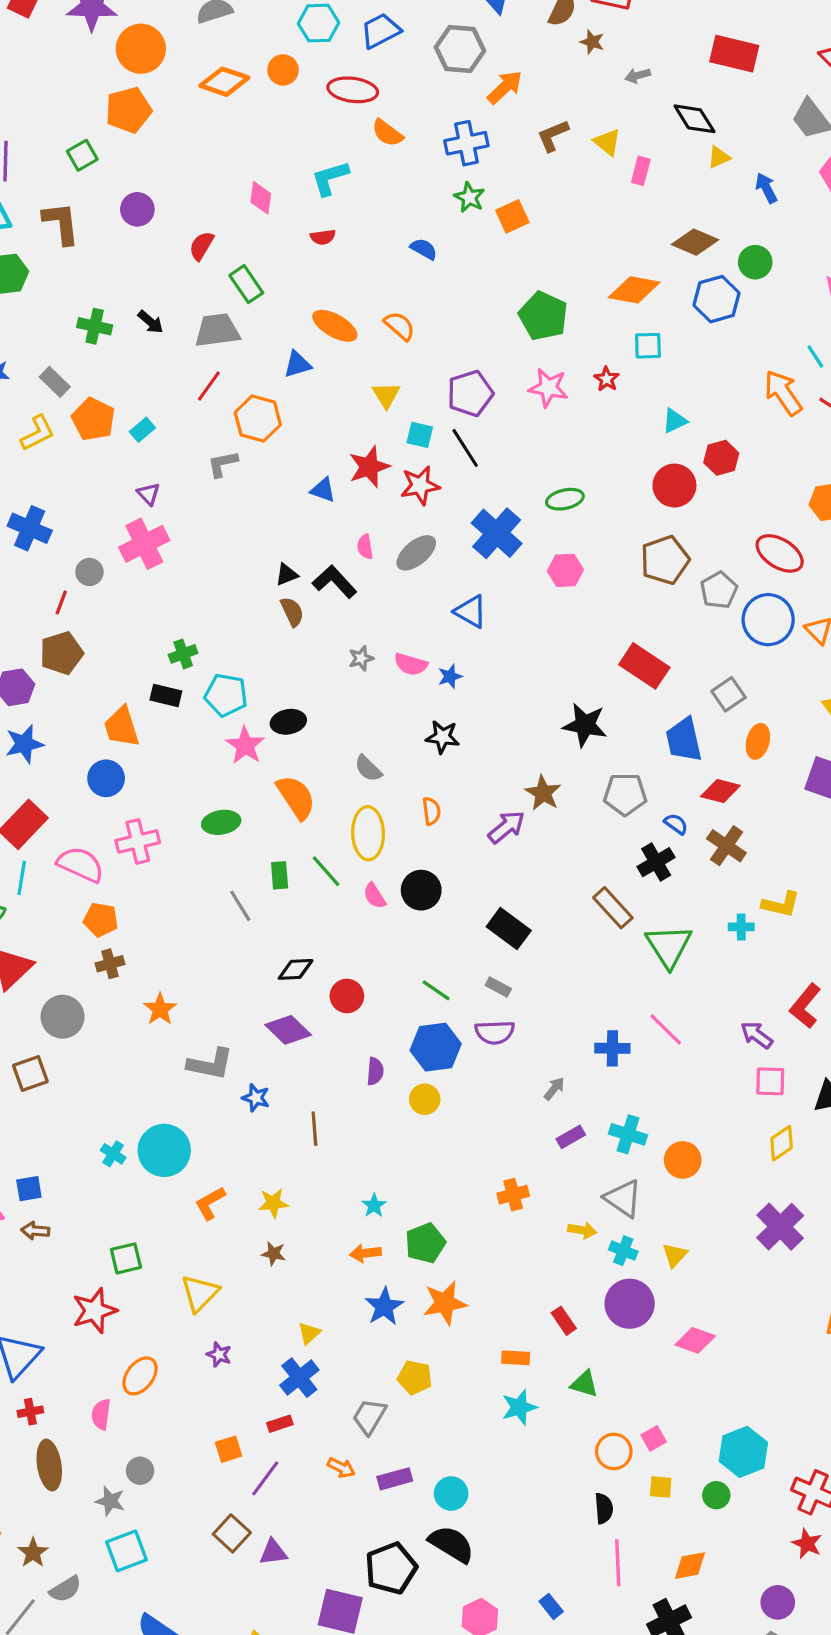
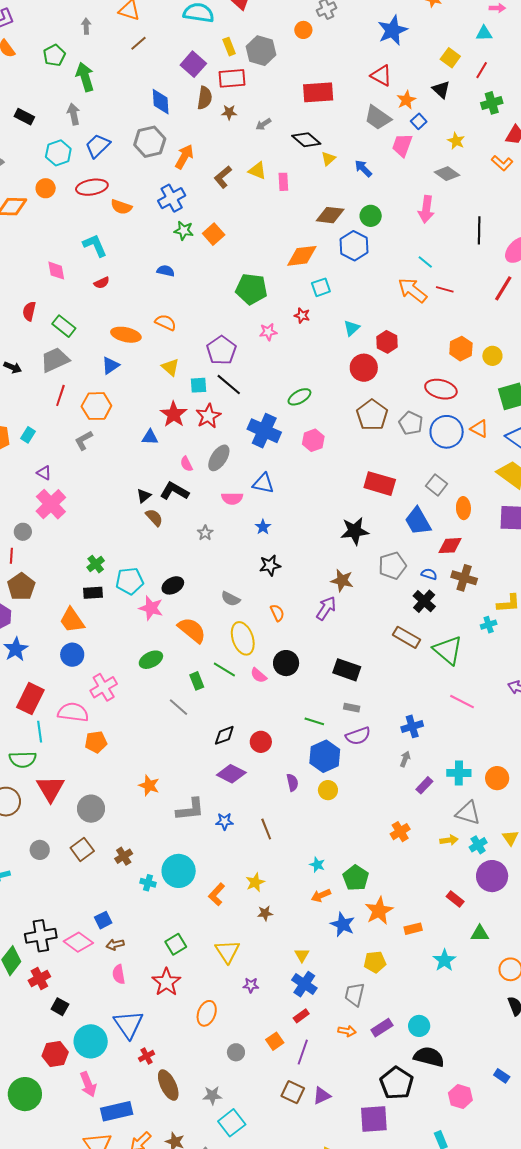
cyan L-shape: (330, 178) -> (95, 245), turned 100
pink star: (548, 388) -> (268, 332), size x0.7
pink semicircle: (411, 664) -> (232, 498), moved
brown cross: (110, 964) -> (124, 856), moved
blue cross: (612, 1048) -> (412, 726), moved
cyan cross: (623, 1251) -> (478, 845), turned -36
orange rectangle: (516, 1358) -> (413, 929), moved
pink semicircle: (101, 1414) -> (119, 974), moved
gray circle: (140, 1471) -> (236, 1052), moved

